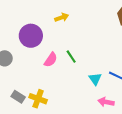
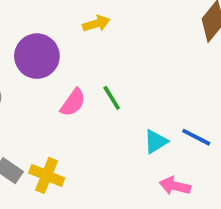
cyan triangle: (95, 79) -> (156, 142), turned 32

